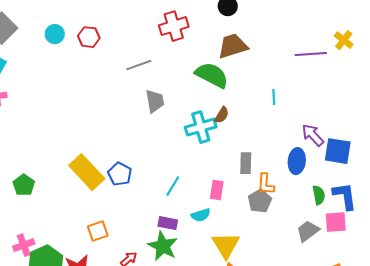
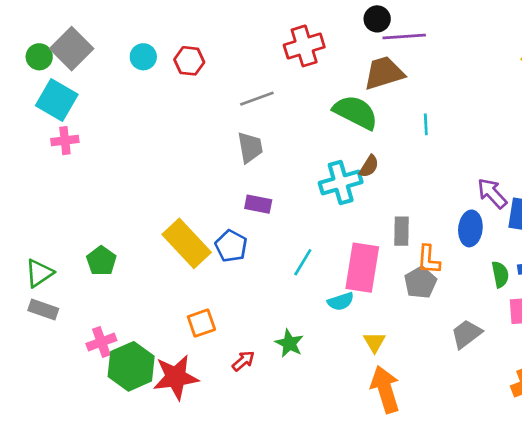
purple line: (311, 54) -> (404, 36), moved
cyan line: (274, 97) -> (426, 124), moved
gray trapezoid: (155, 101) -> (250, 147), moved
pink rectangle: (217, 190) -> (362, 268), size x1.8
purple rectangle: (168, 223) -> (258, 204), moved
gray trapezoid: (308, 231) -> (466, 334), moved
yellow triangle: (226, 245) -> (374, 342), size x0.6
green star: (163, 246) -> (289, 343), size x0.7

